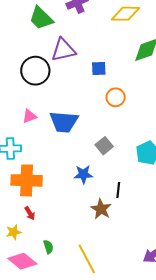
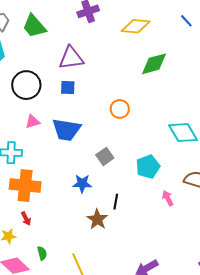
green trapezoid: (41, 18) -> (34, 26), moved
blue square: (99, 69) -> (68, 87), moved
black circle: (35, 71) -> (26, 85), moved

